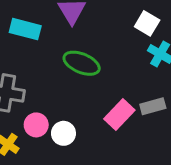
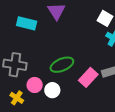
green ellipse: (82, 63) -> (62, 65), moved, turned -45

